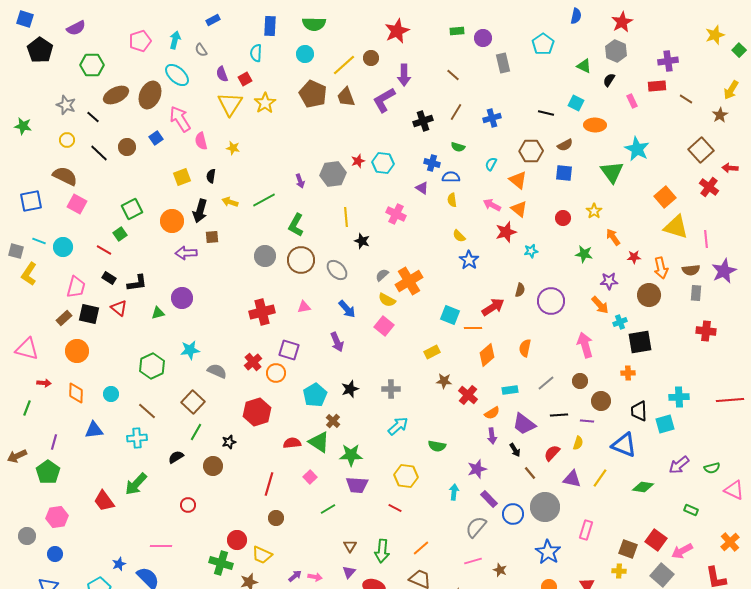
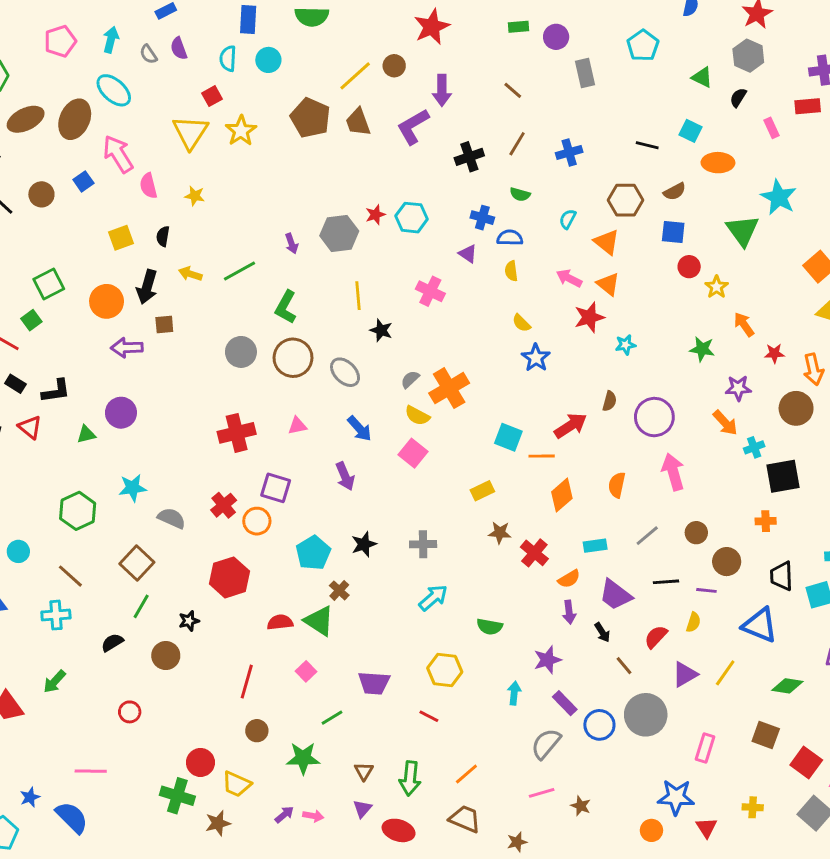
cyan circle: (305, 54) -> (268, 60), moved
purple semicircle: (222, 74) -> (179, 48), moved
red circle: (563, 218) -> (689, 267), moved
pink arrow: (585, 345) -> (673, 472), moved
green star: (351, 455) -> (303, 758), moved
purple triangle: (572, 479) -> (685, 674), turned -42
green arrow: (136, 484) -> (54, 682), size x0.7
brown square: (628, 549) -> (766, 735), moved
blue star: (548, 552) -> (676, 797), moved, turned -30

